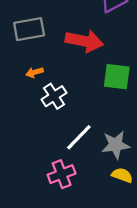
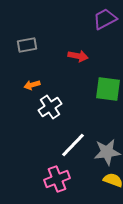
gray rectangle: (29, 29) -> (27, 45), size x0.7
red arrow: (84, 41) -> (78, 56), size x0.6

